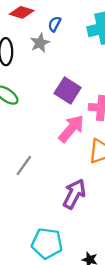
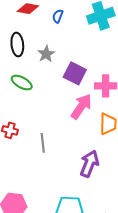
gray star: (40, 43) -> (46, 54), moved
gray line: (24, 165) -> (43, 143), turned -36

